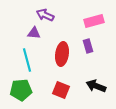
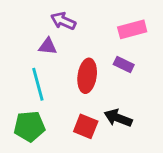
purple rectangle: (88, 46) -> (124, 65), turned -48
black arrow: (96, 86) -> (118, 118), moved

